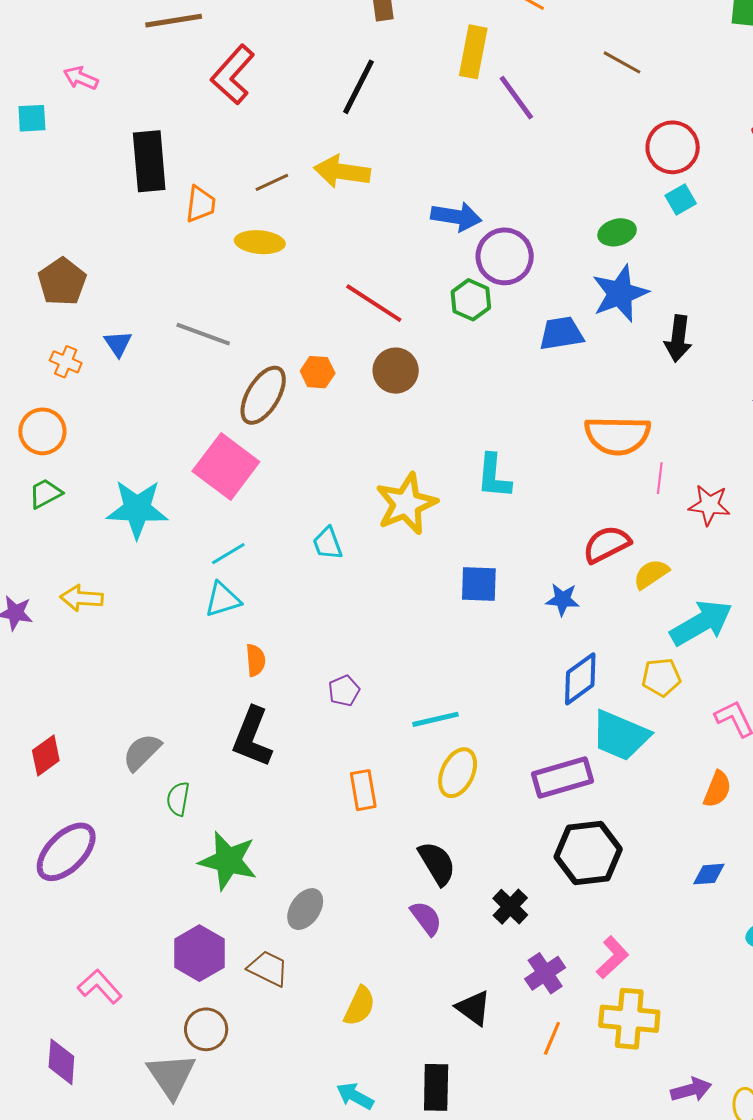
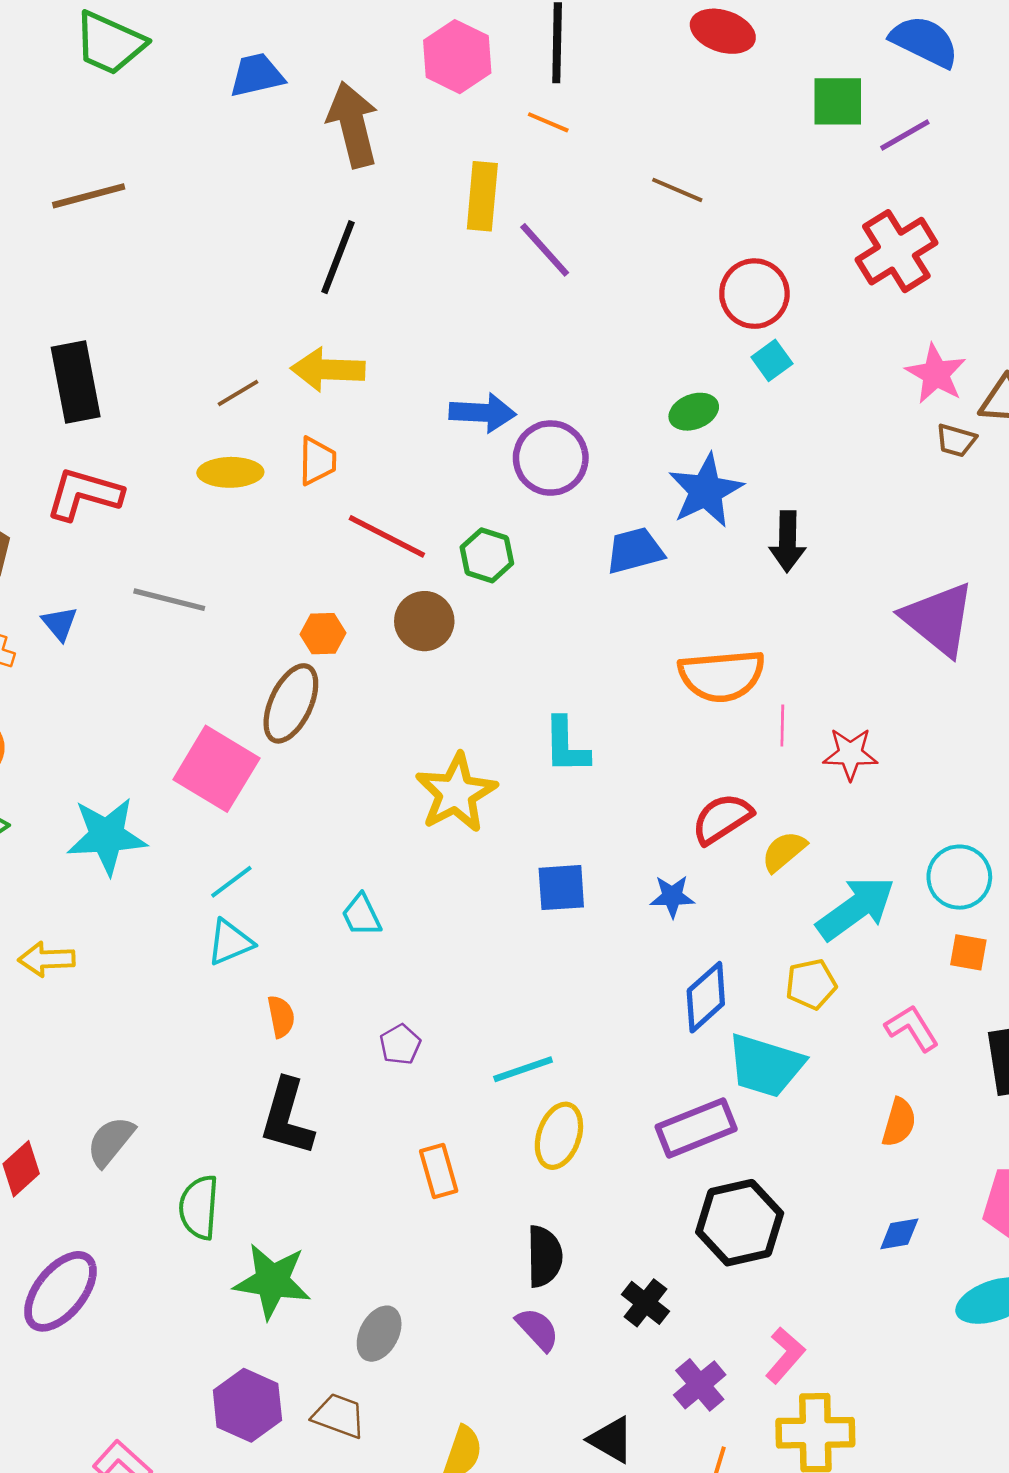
red L-shape: (233, 75) -> (84, 494), moved, turned 70
orange trapezoid: (200, 204) -> (317, 461), moved
green hexagon: (471, 300) -> (487, 555), moved
brown ellipse: (263, 395) -> (291, 703), moved
cyan trapezoid: (328, 543) -> (362, 915), moved
gray semicircle: (142, 752) -> (111, 1141), moved
green semicircle: (178, 799) -> (199, 1207), size x1.4
black semicircle: (437, 863) -> (544, 1256), turned 36

